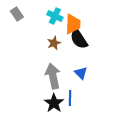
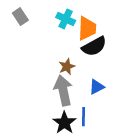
black semicircle: (79, 39) -> (94, 46), turned -85
brown star: (54, 43) -> (67, 67), moved
blue triangle: (81, 73) -> (97, 87), turned 48

